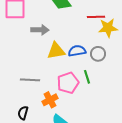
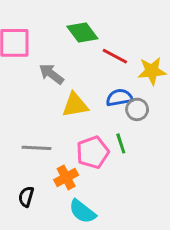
red line: (96, 17) -> (115, 56), moved, turned 30
gray arrow: (40, 30) -> (51, 74), turned -144
blue semicircle: (77, 51) -> (119, 98), moved

